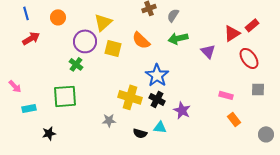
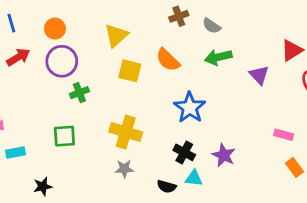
gray semicircle: (173, 15) -> (211, 26), turned -88
purple circle: (85, 41) -> (62, 61), moved
green cross: (76, 64) -> (79, 93), turned 32
green square: (65, 96) -> (64, 136), size x0.7
yellow cross: (130, 97) -> (126, 132), moved
black cross: (157, 99) -> (184, 152), moved

